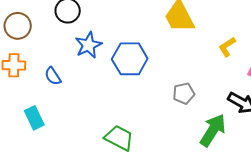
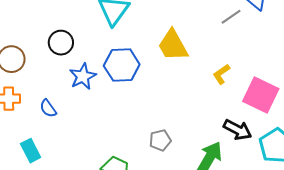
blue hexagon: (130, 59) -> (122, 65), moved
gray pentagon: (184, 93) -> (160, 140), moved

